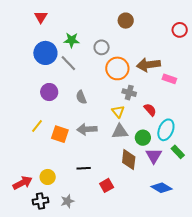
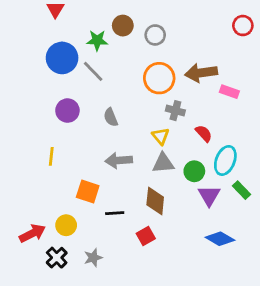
brown circle: (126, 21) -> (123, 26), moved
gray circle: (102, 47) -> (155, 35), moved
yellow line: (37, 126) -> (51, 156), turned -32
orange square: (60, 134) -> (88, 191), moved
brown diamond: (129, 160) -> (155, 201), moved
black cross: (40, 201) -> (57, 258), turned -35

